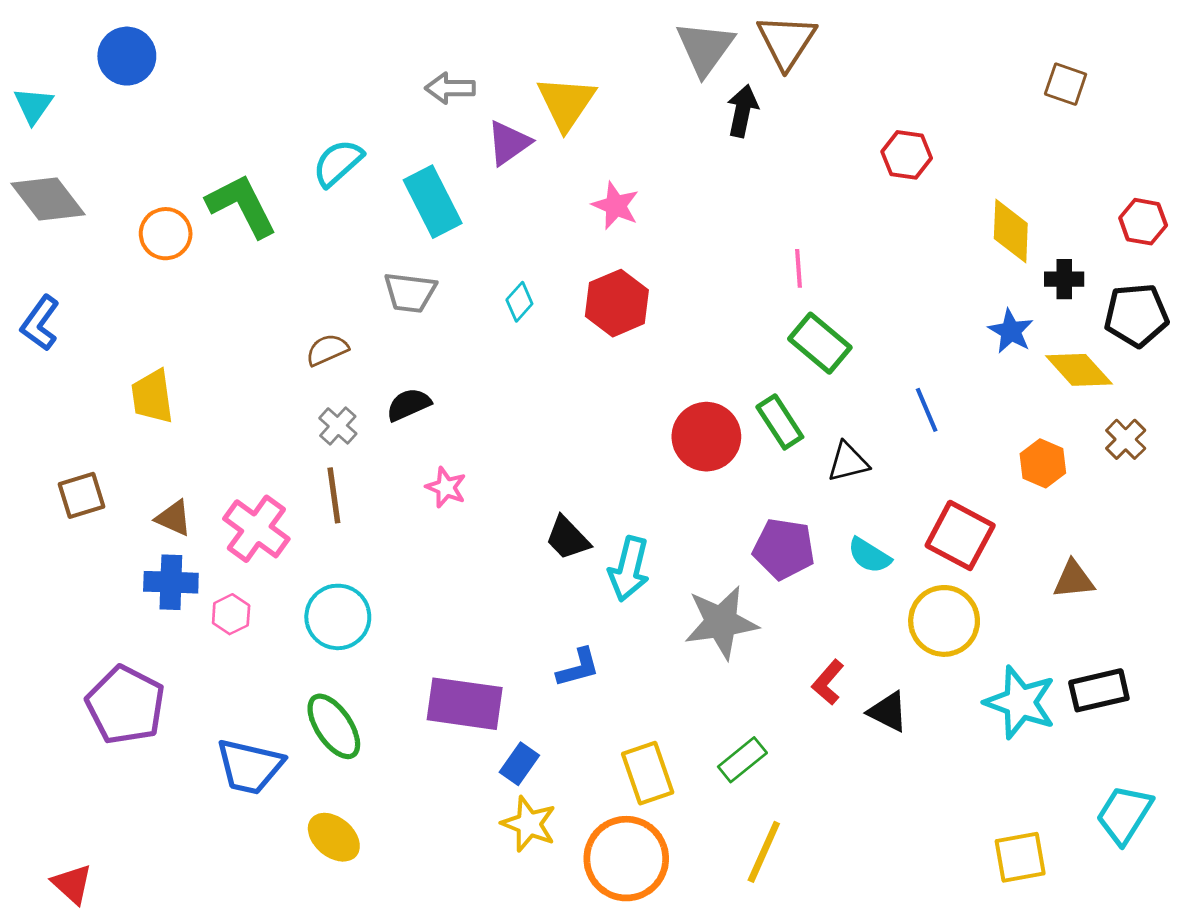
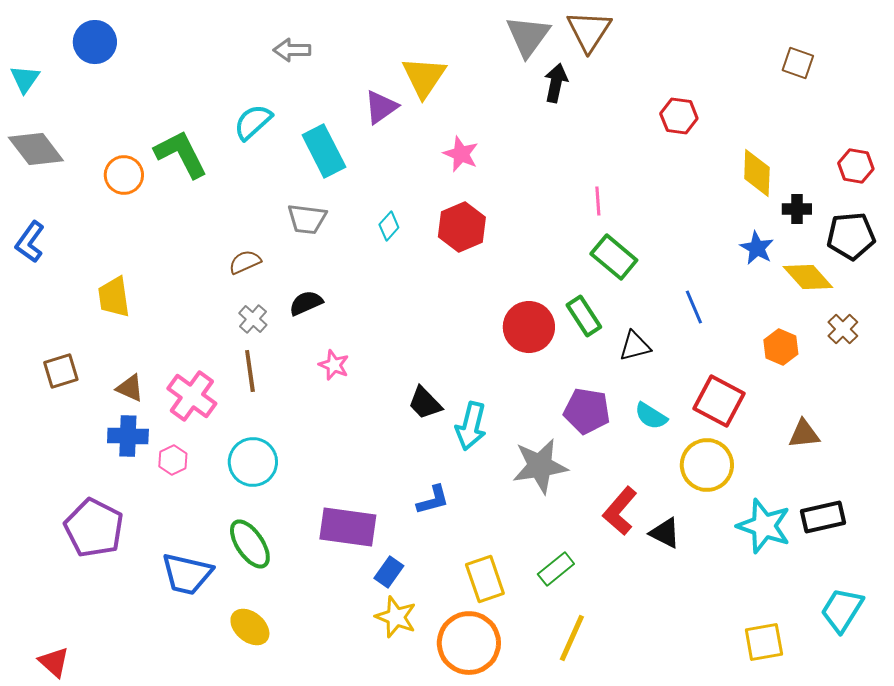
gray arrow: (450, 88) -> (292, 50), moved
red L-shape: (828, 682) -> (620, 511), size x1.4

